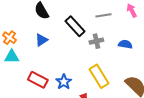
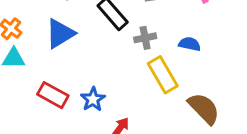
blue triangle: (41, 40) -> (60, 34), size x1.5
yellow rectangle: (99, 76) -> (163, 75), moved

